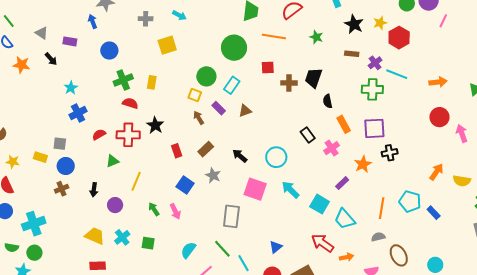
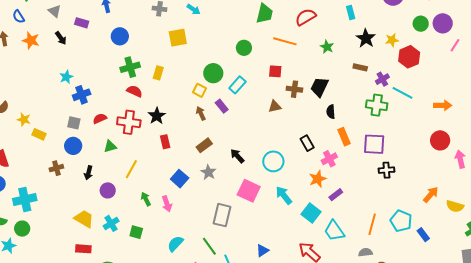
green circle: (234, 48) -> (244, 48), size x0.6
cyan star: (71, 88) -> (66, 77), moved
brown triangle: (245, 111) -> (275, 106), moved
gray square: (60, 144) -> (74, 123), moved
red rectangle: (177, 151) -> (165, 142), moved
yellow star: (13, 162) -> (24, 119), moved
orange star: (363, 164) -> (318, 179), moved
blue circle: (66, 166) -> (73, 146), moved

